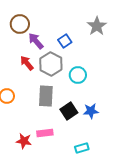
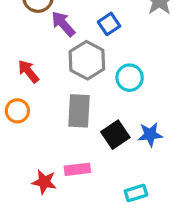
red arrow: (27, 63) -> (28, 71), moved

